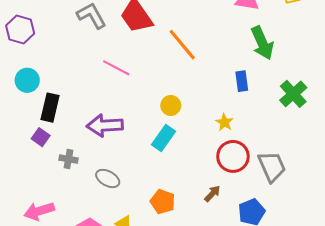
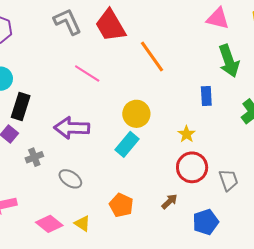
yellow circle: (171, 105) -> (136, 114), size x1.4
gray cross: (68, 159) -> (34, 157), turned -36
gray trapezoid: (272, 167) -> (228, 180), size x0.7

